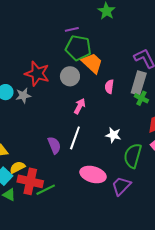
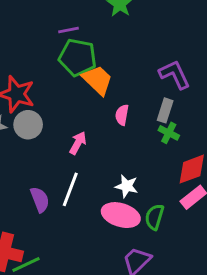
gray circle: (70, 76) -> (28, 125), moved
gray rectangle: (139, 83) -> (165, 110), size x0.7
green semicircle: (133, 156) -> (154, 217), size x0.7
pink ellipse: (93, 175) -> (121, 215), moved

